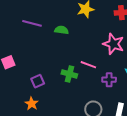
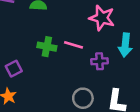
green cross: (69, 74) -> (47, 47), moved

